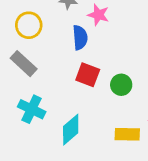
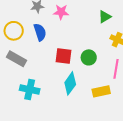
blue semicircle: (80, 38) -> (40, 32), moved
cyan diamond: (71, 130) -> (70, 83), moved

